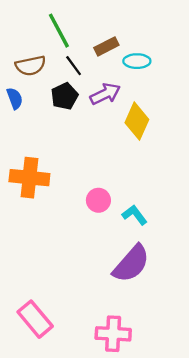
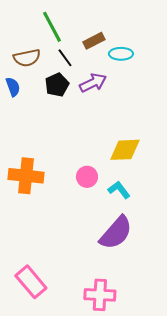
yellow diamond: (137, 121) -> (125, 150), moved, turned 64
orange cross: (29, 178) -> (26, 176), moved

